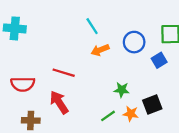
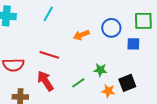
cyan line: (92, 26) -> (48, 14), moved, turned 63
blue square: (159, 60) -> (133, 44), turned 32
green line: (108, 116) -> (78, 83), moved

